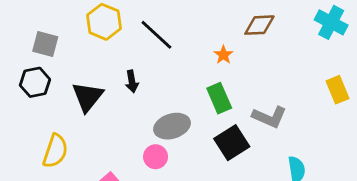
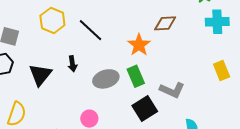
cyan cross: (331, 22) -> (217, 22), turned -30
orange star: (223, 55) -> (139, 45), size x1.6
gray ellipse: (172, 126) -> (106, 79), moved

